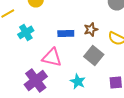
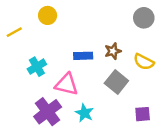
cyan cross: (26, 32) -> (37, 67), moved
cyan star: (78, 81) -> (84, 113), moved

